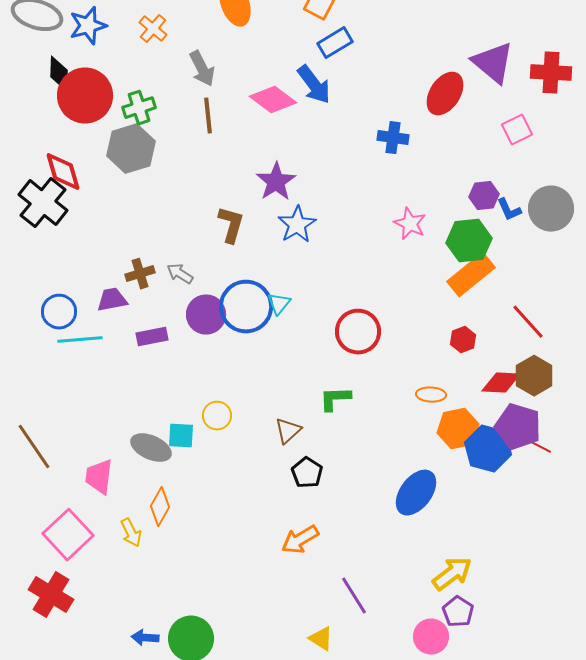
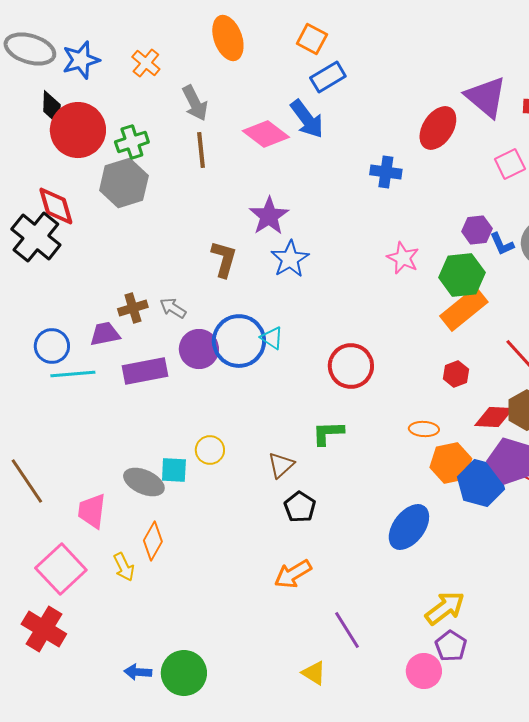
cyan triangle: (279, 304) -> (272, 338), turned -35
purple rectangle: (152, 337) -> (145, 371), size x1.4

